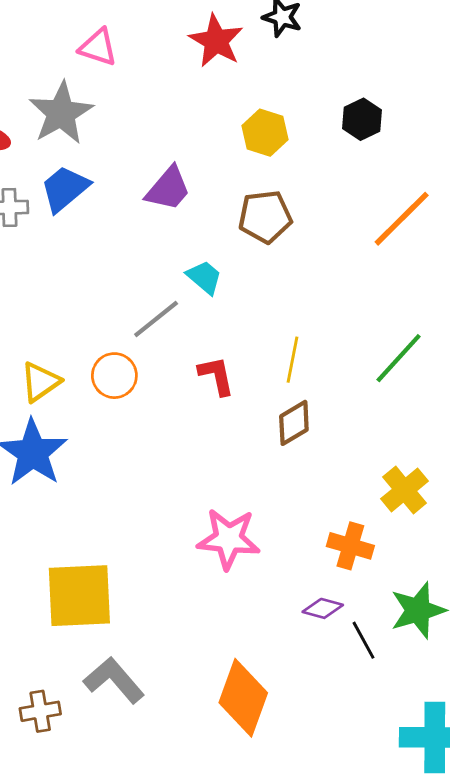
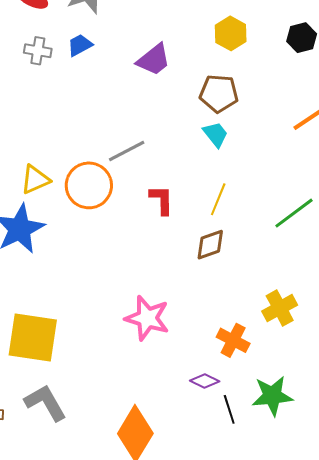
blue trapezoid: (65, 189) -> (80, 45), size x0.7
cyan trapezoid: (204, 277) -> (215, 134), moved
orange circle: (114, 376) -> (89, 185), size x1.4

